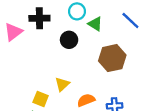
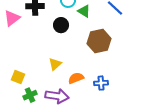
yellow square: (41, 99) -> (18, 77), moved

